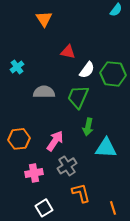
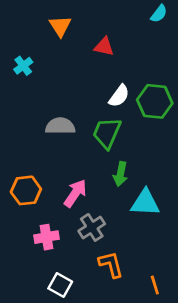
red triangle: (68, 52) -> (104, 47), moved
cyan cross: (17, 67) -> (23, 66), moved
white square: (44, 208) -> (60, 285), turned -30

